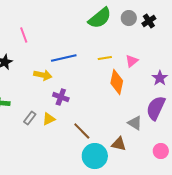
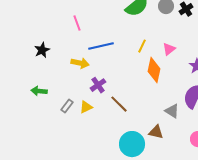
pink line: (24, 35) -> (77, 23), moved
yellow line: (105, 58) -> (142, 46), turned -56
purple cross: (61, 97) -> (98, 85), turned 35
brown line: (82, 131) -> (119, 104), moved

